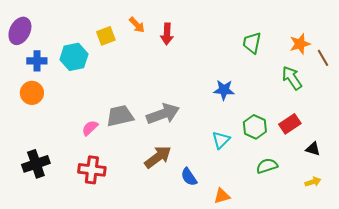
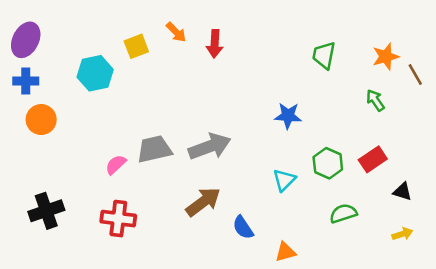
blue cross: (37, 61) -> (26, 81), moved
green arrow: (292, 78) -> (375, 100), size x0.7

